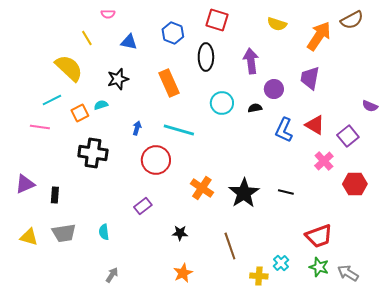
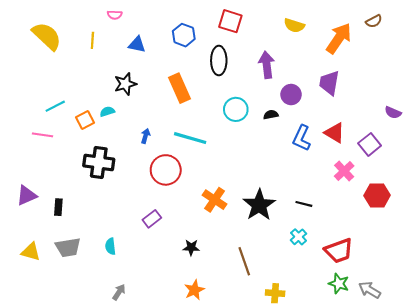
brown semicircle: (352, 20) -> (374, 21), size x0.7
yellow line: (87, 38) -> (92, 40), turned 35
yellow semicircle: (69, 68) -> (47, 36), moved
cyan cross: (281, 263) -> (298, 237), moved

